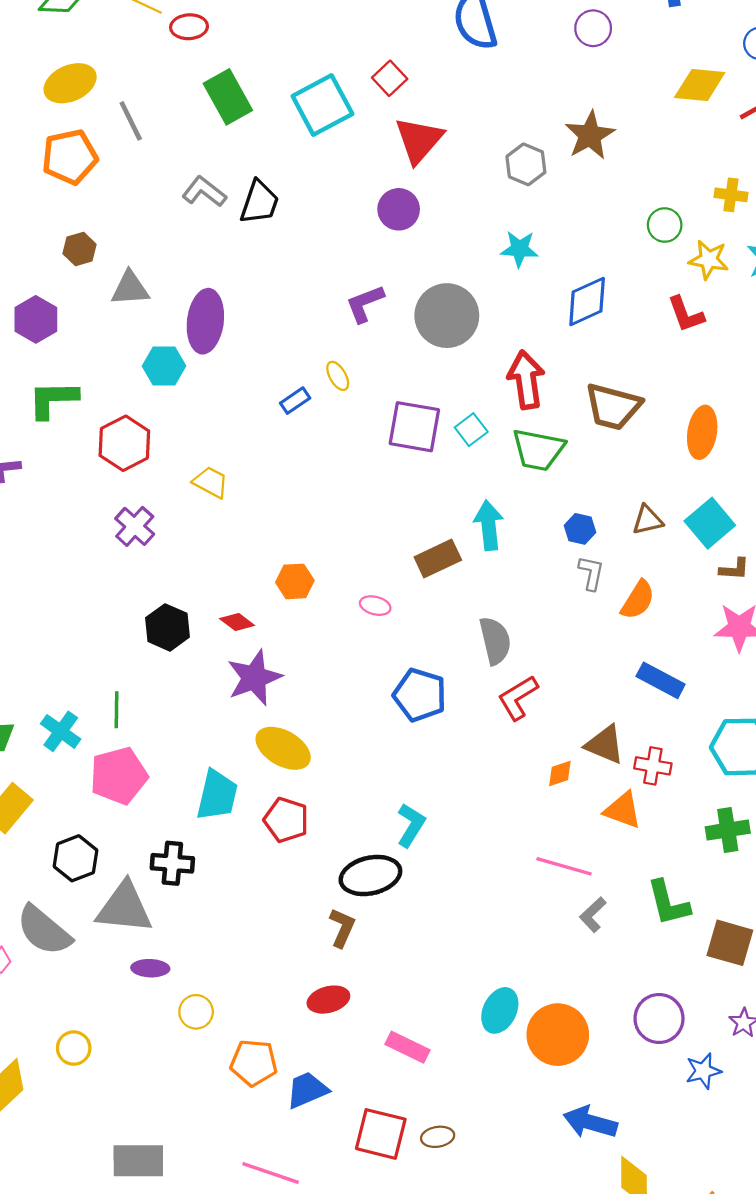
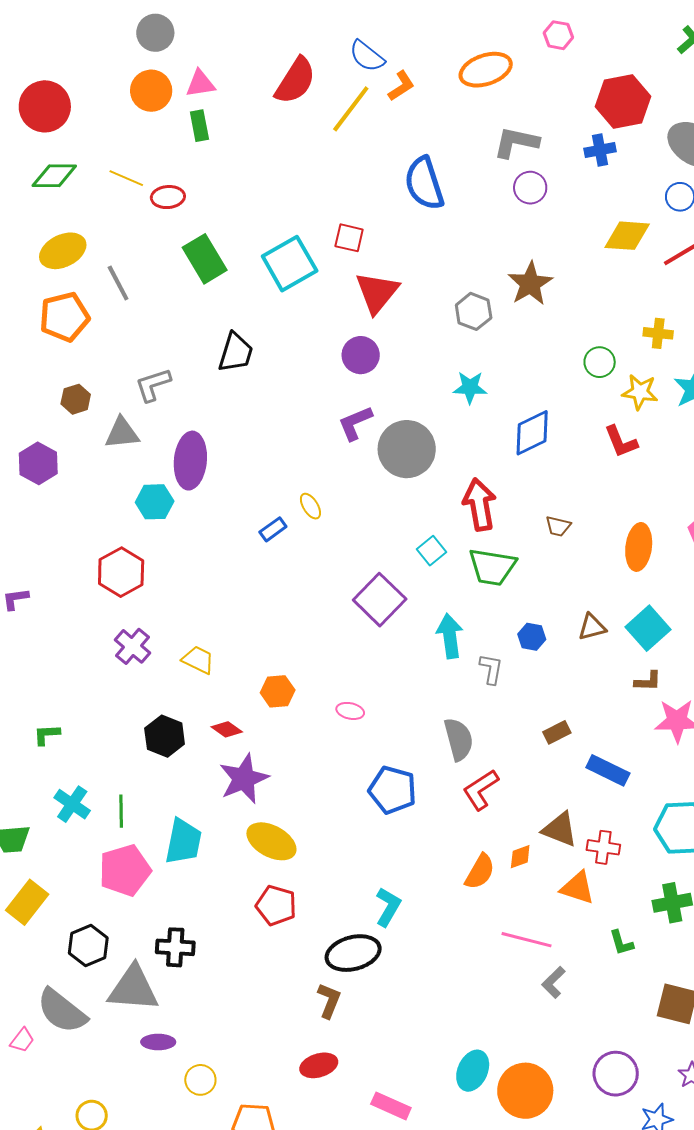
red square: (390, 78) -> (349, 238), turned -32
gray L-shape: (204, 192) -> (153, 385), moved, turned -54
purple L-shape: (365, 304) -> (355, 423), moved
green L-shape: (53, 399) -> (47, 735), moved, size x0.6
brown trapezoid: (613, 407) -> (558, 526), size x0.5
purple square: (414, 427) -> (380, 600), moved, turned 36
yellow trapezoid: (211, 482) -> (198, 660), moved
brown rectangle: (438, 559) -> (557, 732), moved, size x0.7
brown L-shape: (734, 569) -> (648, 681), moved
gray L-shape: (591, 573) -> (491, 669), moved
orange semicircle: (638, 600) -> (480, 872), moved
cyan cross: (61, 731) -> (72, 804), moved
cyan trapezoid: (217, 795) -> (183, 841), moved
green L-shape: (668, 903) -> (621, 943), moved, size x0.6

